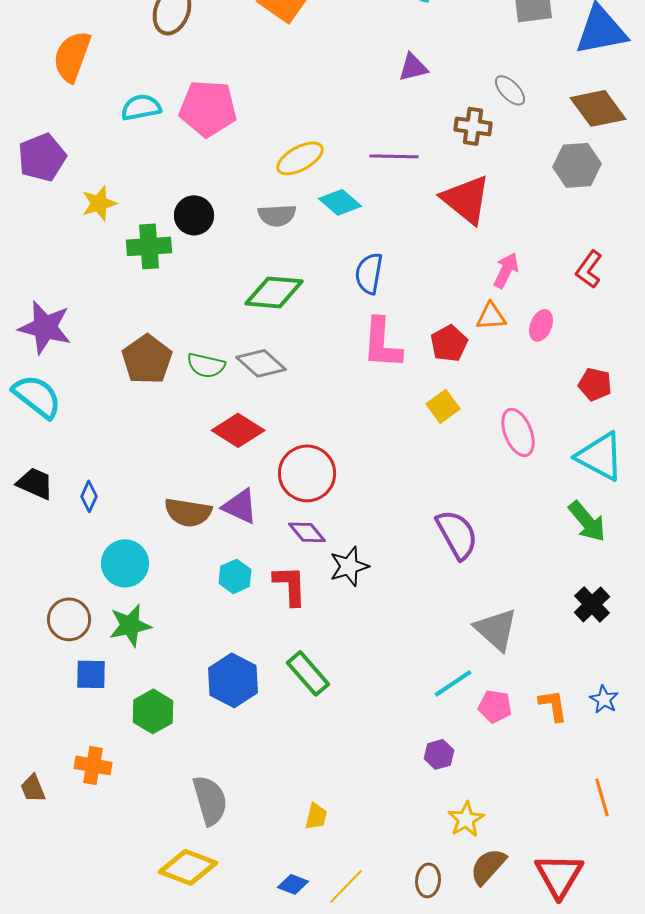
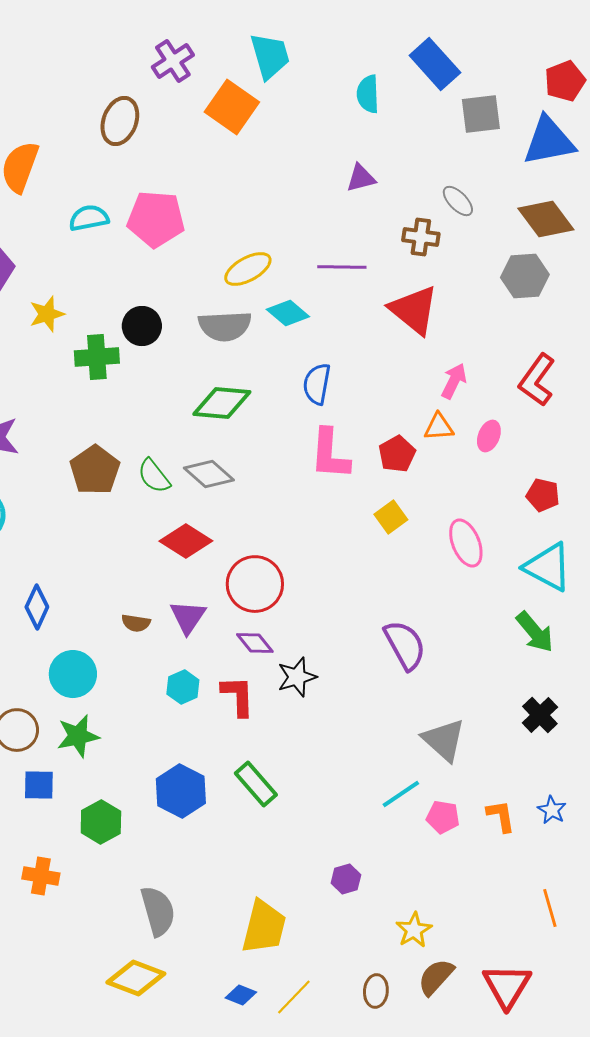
gray semicircle: (277, 215) -> (225, 326), size x1.4
red L-shape: (589, 269) -> (537, 380), size x1.4
green semicircle: (206, 365) -> (154, 476), turned 39
blue diamond: (89, 496) -> (37, 607), size x1.4
purple triangle: (240, 506) -> (188, 617), turned 39
brown semicircle: (188, 512) -> (136, 623), size x0.6
purple hexagon: (439, 754) -> (346, 879), moved
yellow trapezoid: (316, 816) -> (264, 927), size x2.0

